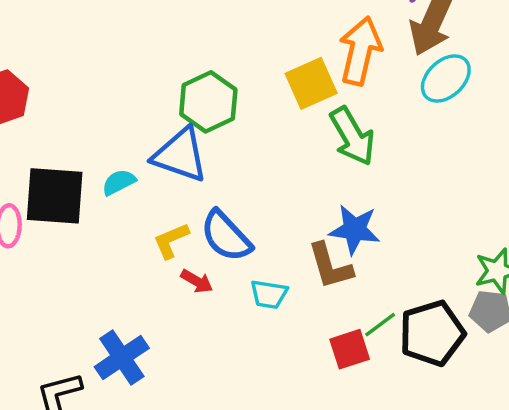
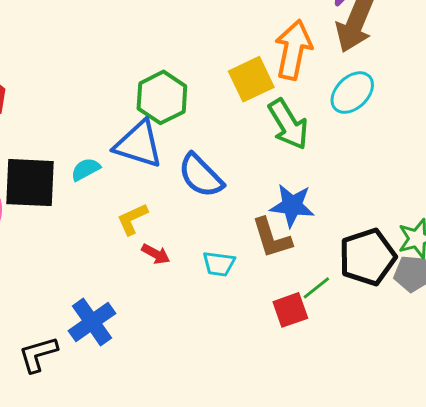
cyan ellipse: (446, 78) -> (352, 93), moved
blue semicircle: (226, 236) -> (201, 176), moved
black pentagon: (432, 333) -> (367, 257), moved

